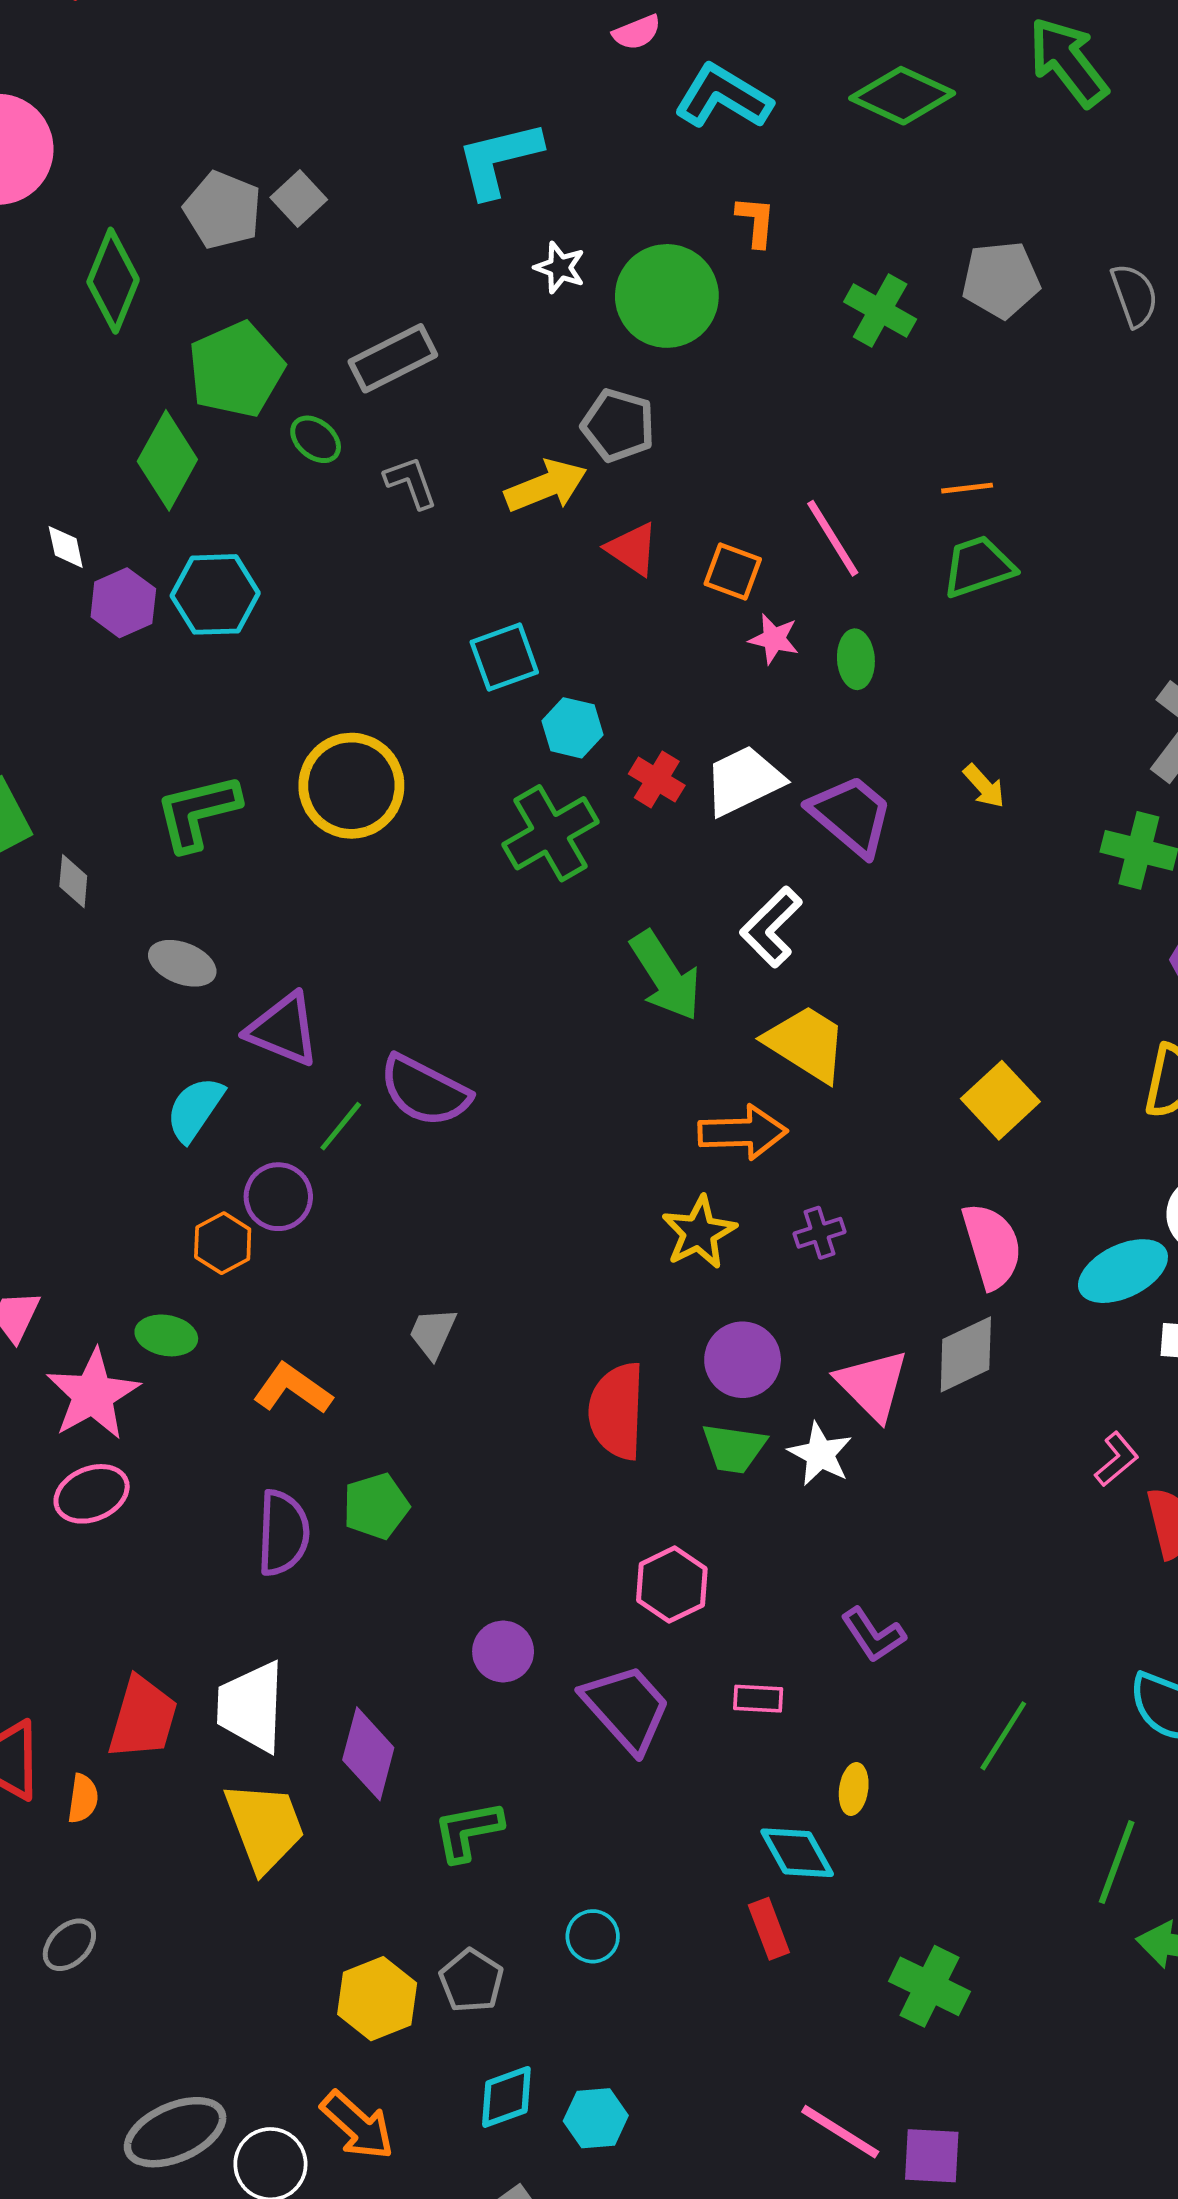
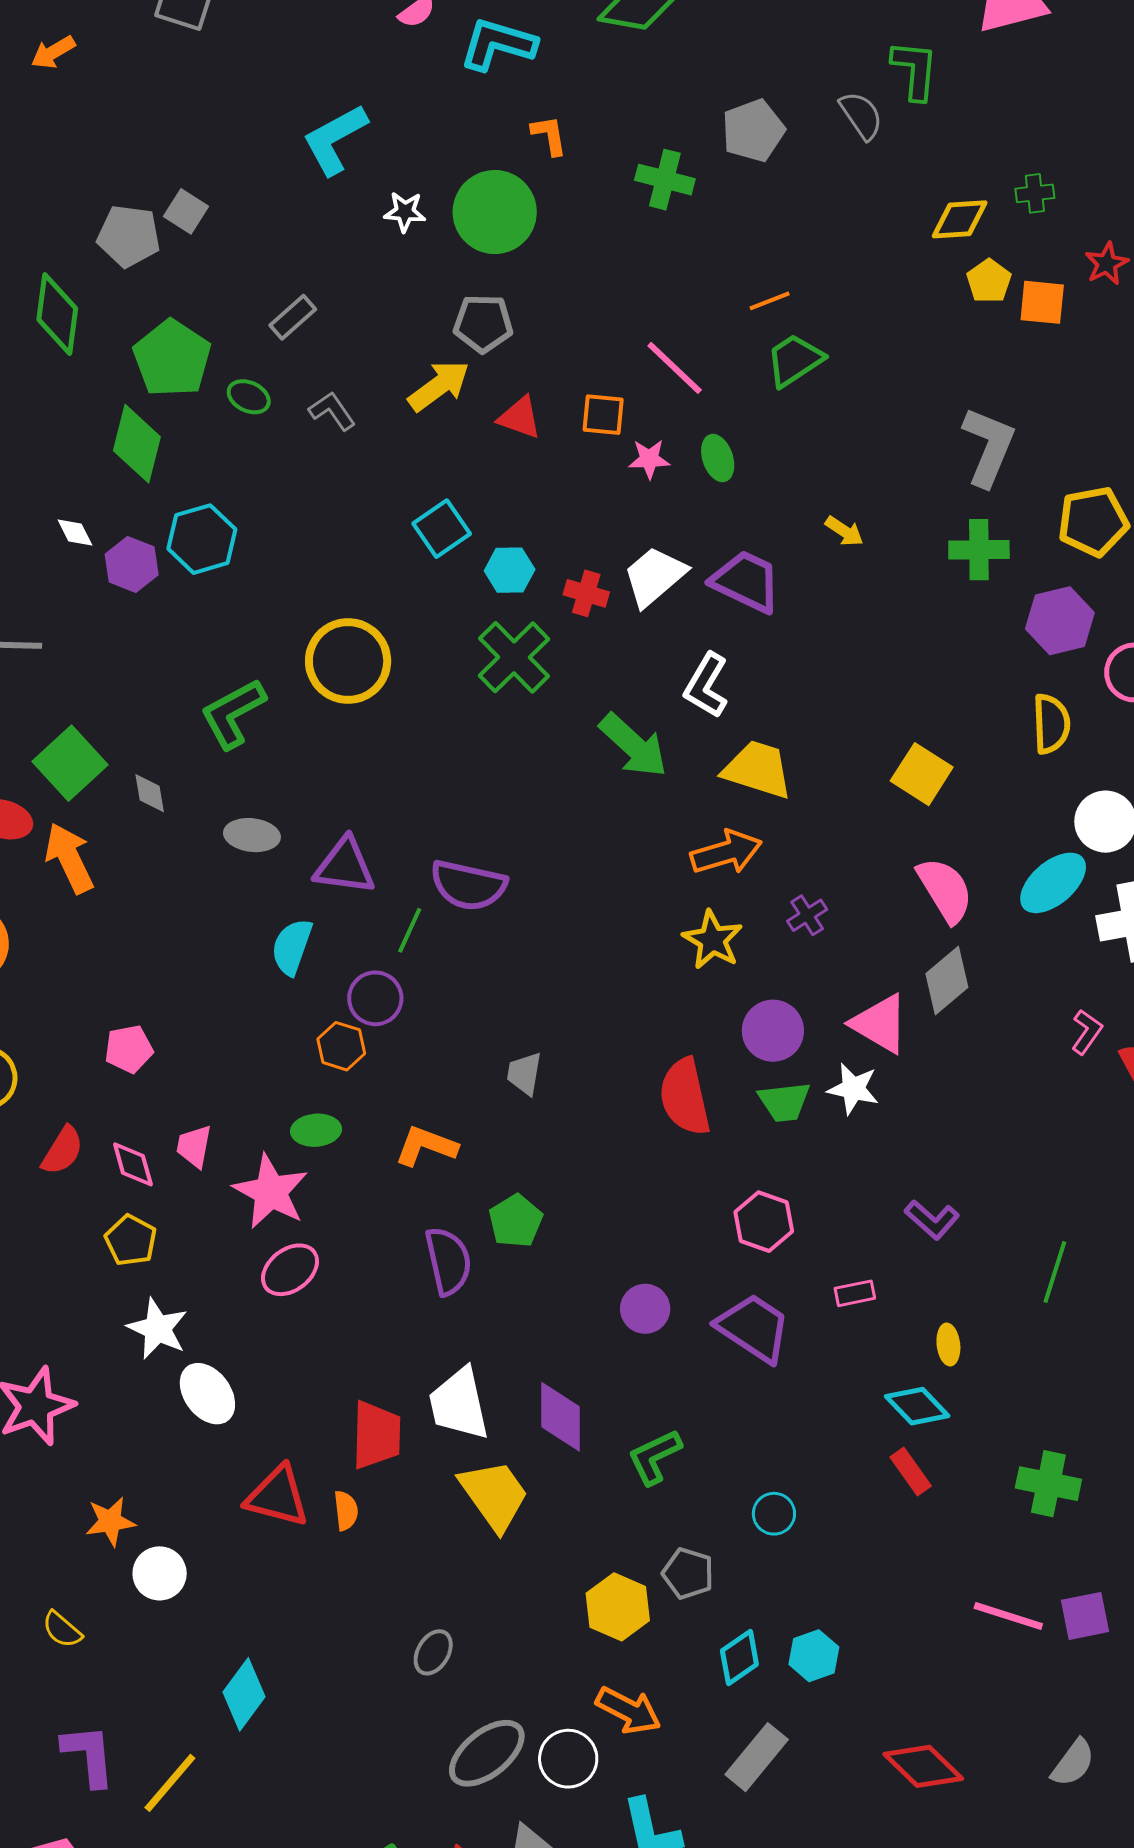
gray rectangle: (393, 358) -> (293, 317), size x0.7
gray ellipse: (69, 1945) -> (433, 1652), moved

